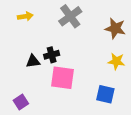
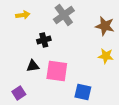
black cross: (52, 55) -> (44, 40), moved
black triangle: (33, 61) -> (33, 66), moved
blue square: (105, 94) -> (83, 92), moved

